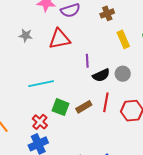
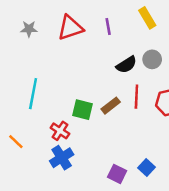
purple line: (87, 61) -> (108, 26), moved
cyan line: (41, 84) -> (33, 94), moved, turned -60

